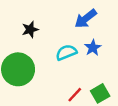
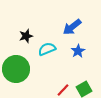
cyan semicircle: (66, 52) -> (47, 49), moved

